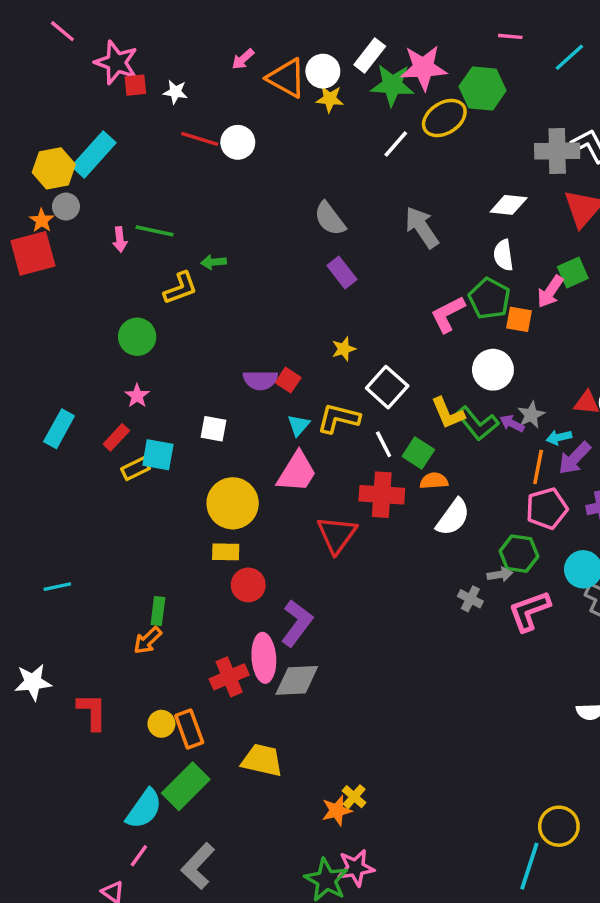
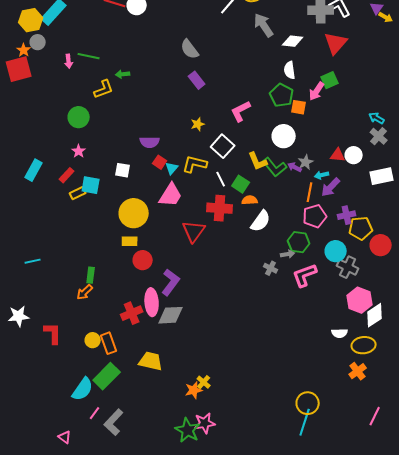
gray arrow: (422, 227) -> (264, 25), moved
pink L-shape: (448, 314) -> (241, 111), moved
red square: (288, 380) -> (160, 162), moved
yellow circle: (559, 826) -> (308, 403), moved
pink line: (139, 856) -> (95, 413), moved

